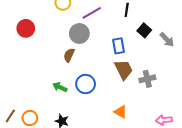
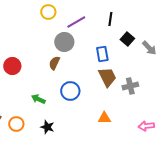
red circle: (26, 28) -> (12, 66), moved
green arrow: (60, 87) -> (38, 99), moved
orange triangle: (121, 112) -> (104, 118), turned -32

